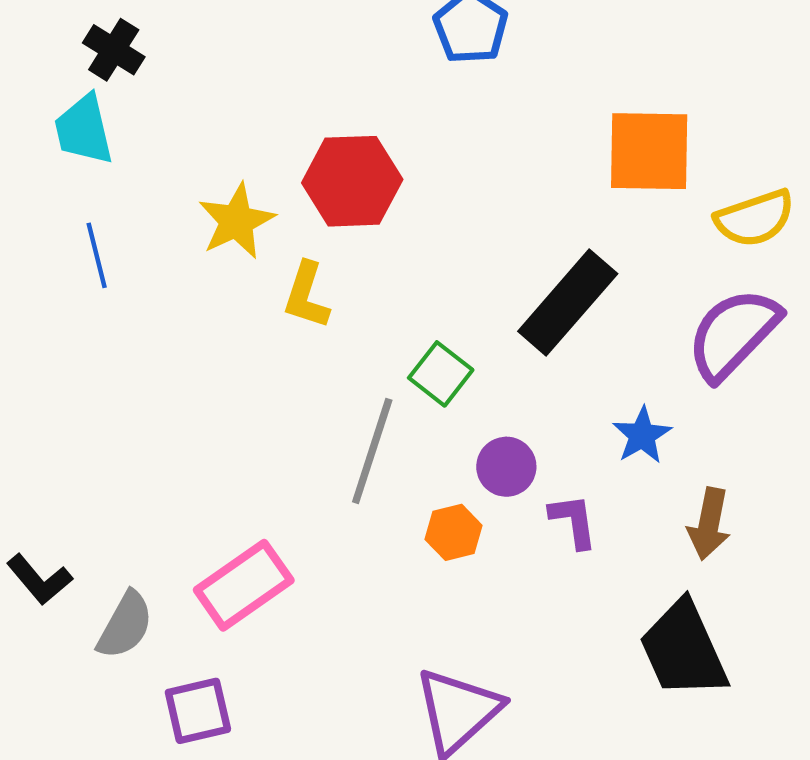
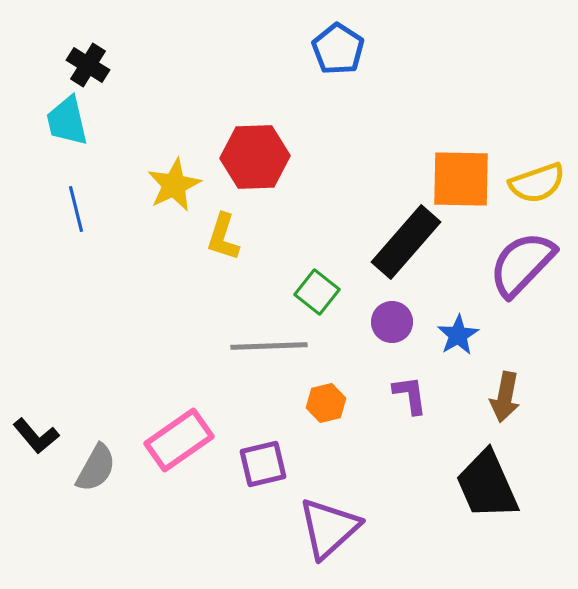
orange square: (649, 151) -> (461, 179), moved
gray line: (372, 451) -> (269, 346), turned 70
purple circle: (506, 467) -> (392, 322), moved
purple square: (198, 711) -> (263, 464), moved

